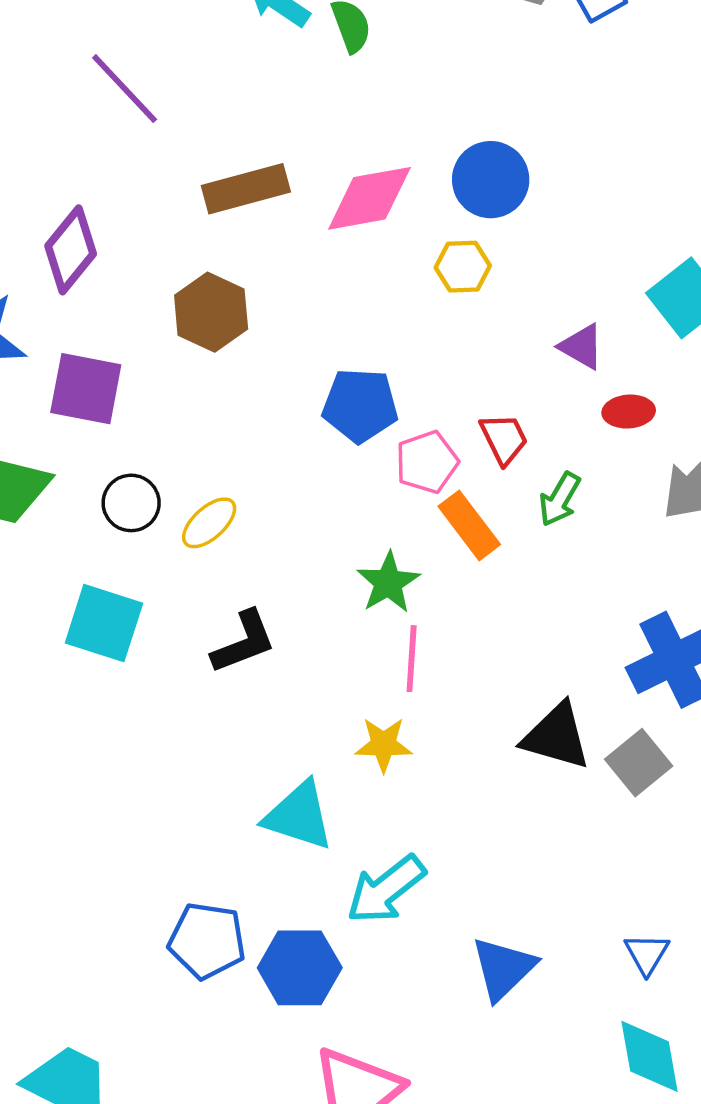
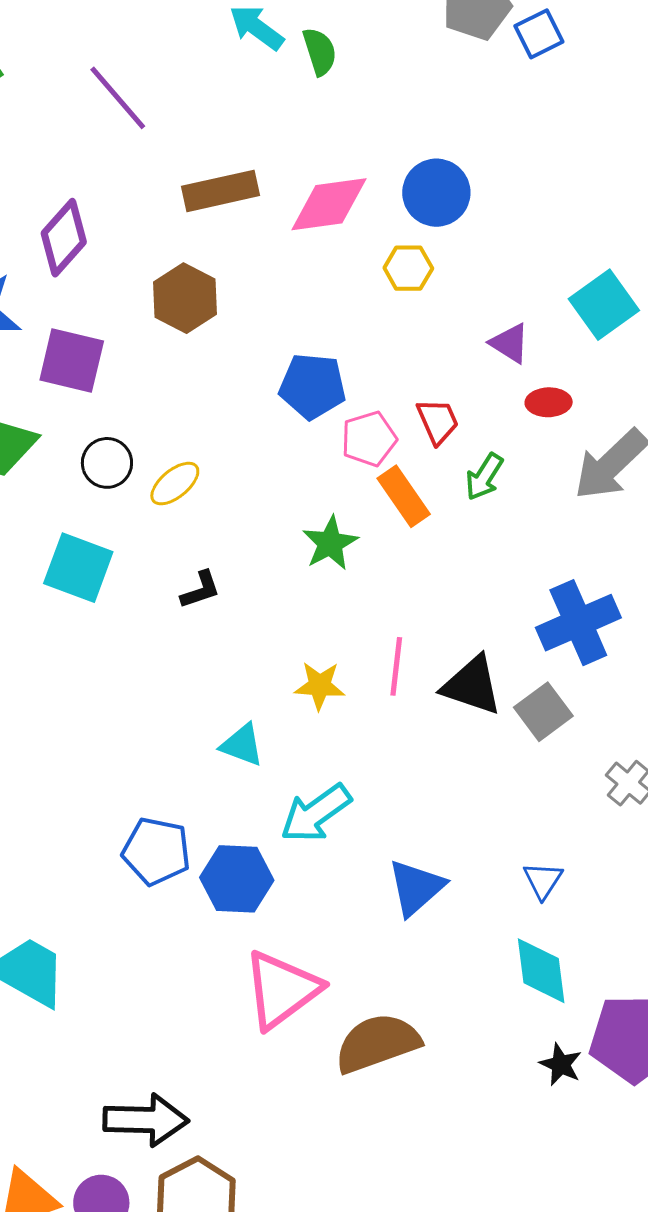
black L-shape: (244, 642) -> (200, 590), size x0.7
pink line: (412, 659) -> (396, 666), moved
cyan triangle: (299, 816) -> (242, 745), size x0.7

